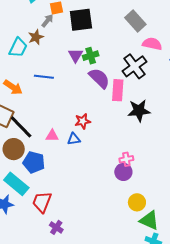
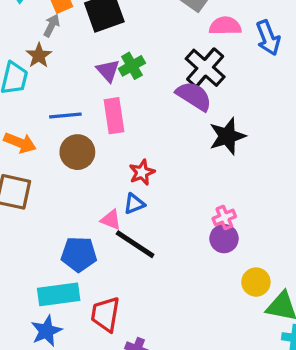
purple semicircle: (99, 78) -> (194, 96), moved
pink rectangle: (118, 90) -> (114, 116), moved
black line: (21, 127) -> (135, 244), moved
pink triangle: (52, 136) -> (111, 220), moved, turned 32
brown circle: (14, 149) -> (77, 152), moved
cyan rectangle: (16, 184) -> (59, 294), turned -35

